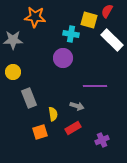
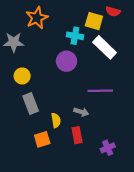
red semicircle: (107, 11) -> (113, 12), turned -104
orange star: (35, 17) -> (37, 18), turned -30
white rectangle: (112, 40) -> (105, 47), moved
yellow circle: (13, 72) -> (22, 76), moved
red rectangle: (73, 128) -> (77, 135), turned -70

